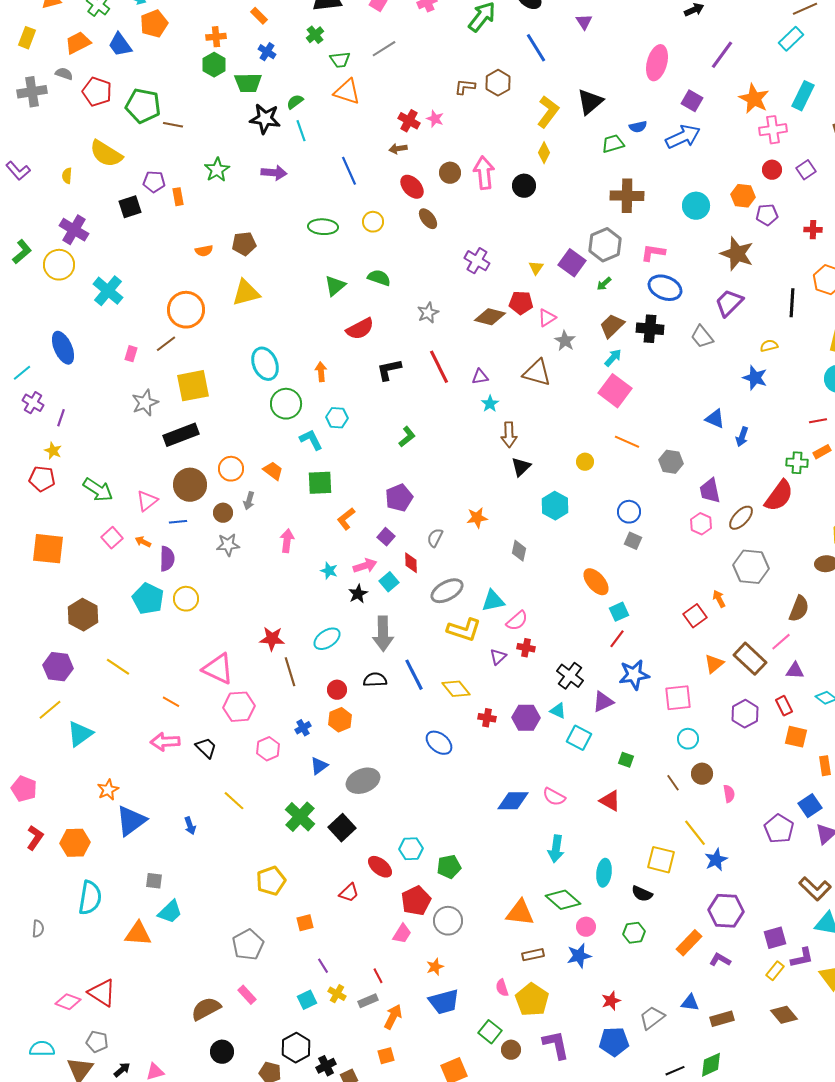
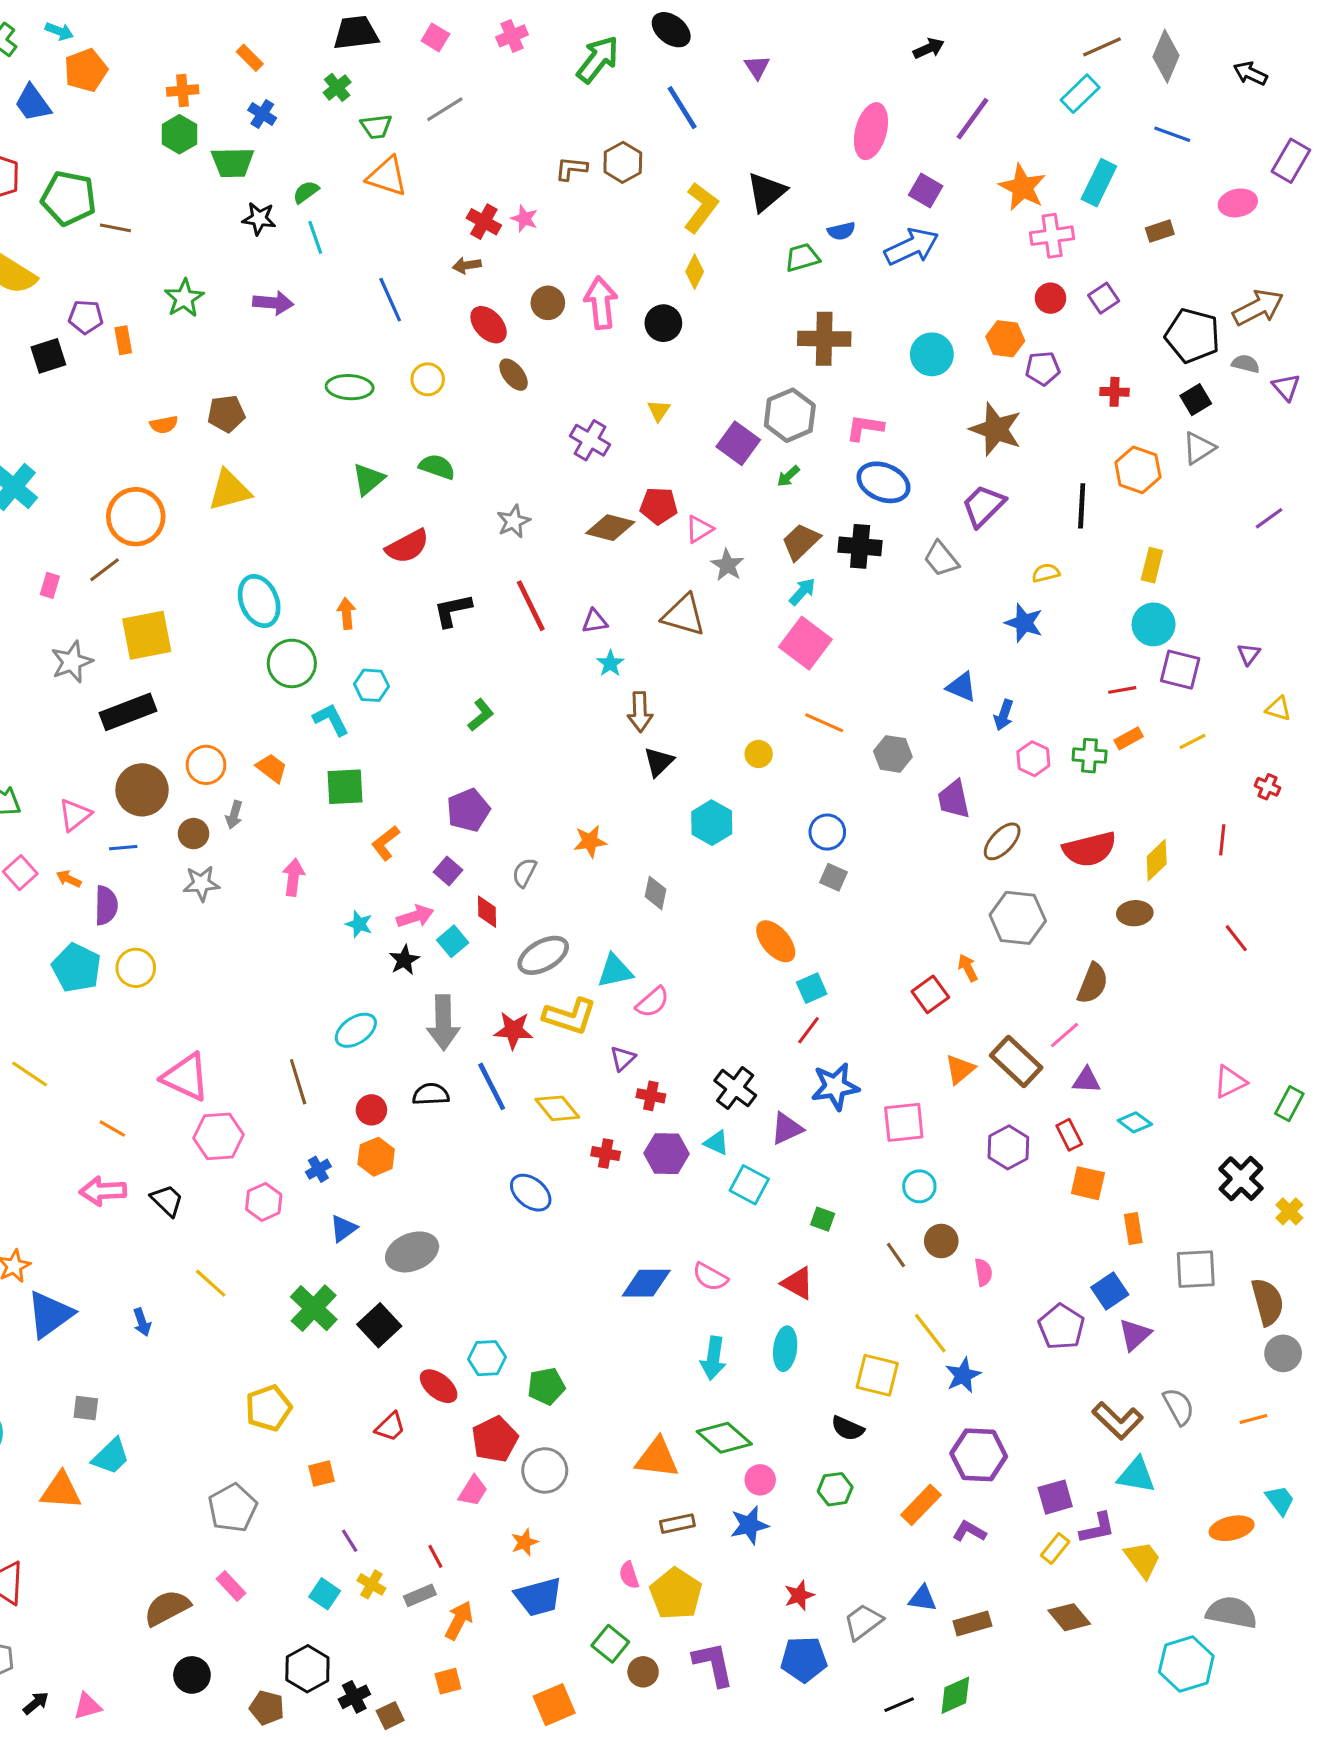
black star: (265, 119) -> (259, 219), size x0.7
yellow triangle: (536, 268) -> (659, 411), moved
red semicircle: (779, 496) -> (1090, 849), moved, turned 40
pink hexagon: (701, 524) -> (1033, 759), moved
red star: (272, 639) -> (514, 1030), moved
red cross: (526, 648) -> (651, 1096), moved
cyan ellipse: (604, 873) -> (785, 1349), moved
cyan square: (307, 1000) -> (325, 1594), turned -30

